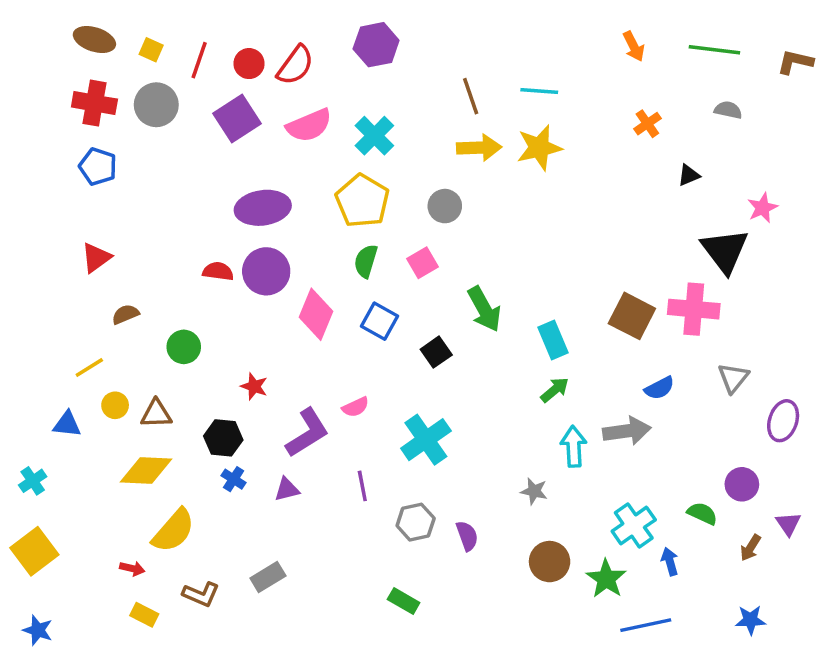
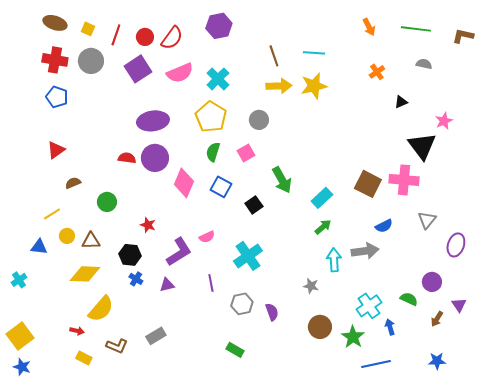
cyan rectangle: (553, 340) -> (322, 198), turned 70
yellow square: (34, 551) -> (20, 336), moved

